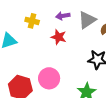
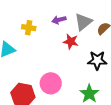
red star: (59, 37) -> (71, 42), moved

